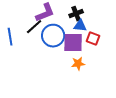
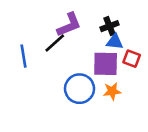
blue circle: (53, 36) -> (80, 89), moved

